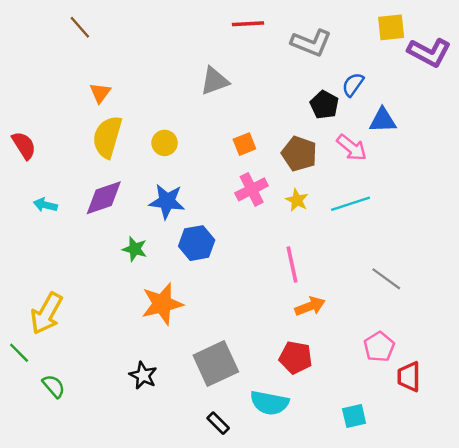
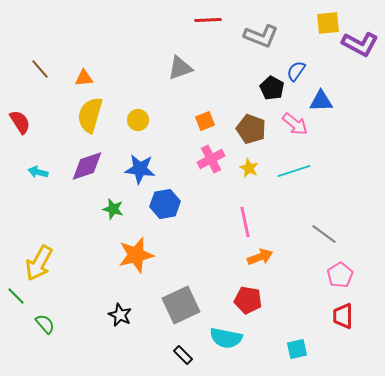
brown line: (80, 27) -> (40, 69), moved
orange triangle: (100, 93) -> (84, 78), turned 48
pink pentagon: (379, 347) -> (340, 275), moved

